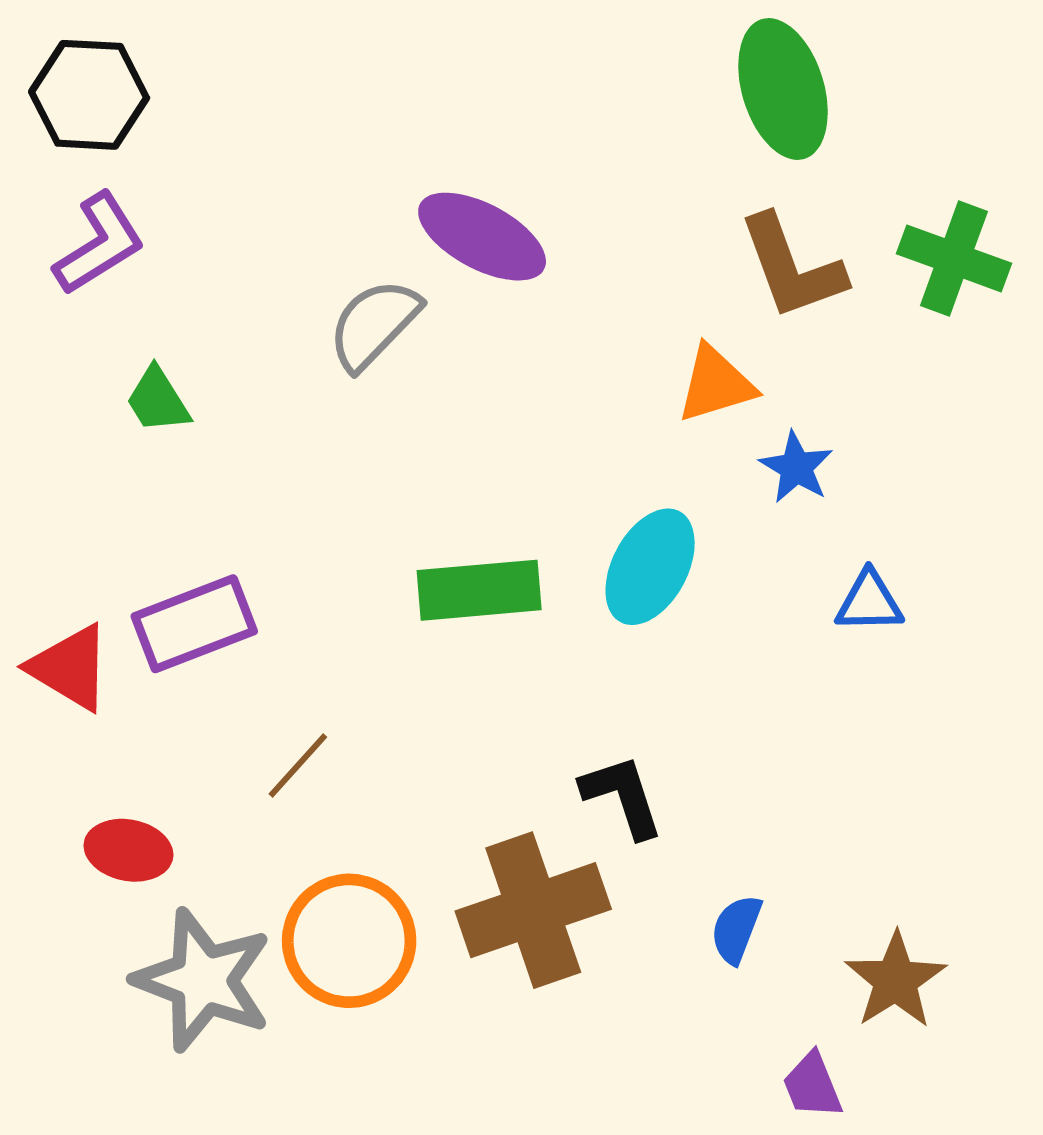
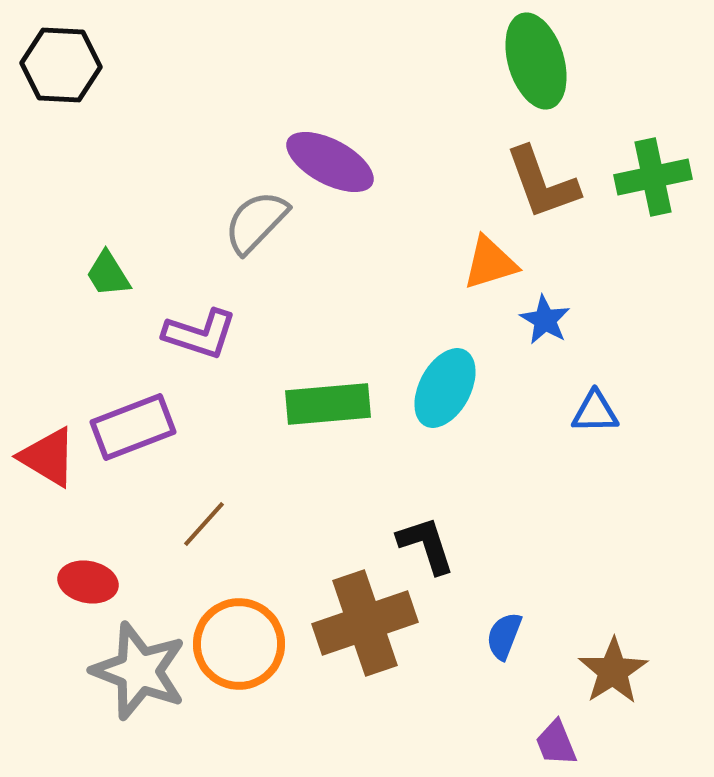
purple L-shape: (99, 244) -> (200, 334), moved, turned 50
green cross: (954, 258) -> (653, 177), turned -32

